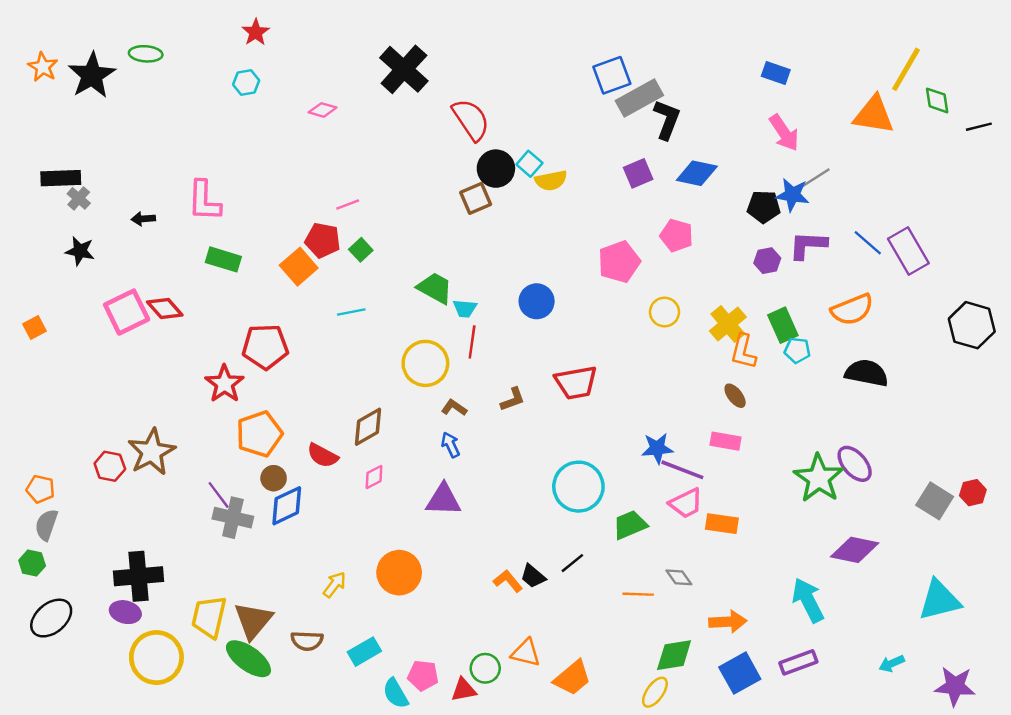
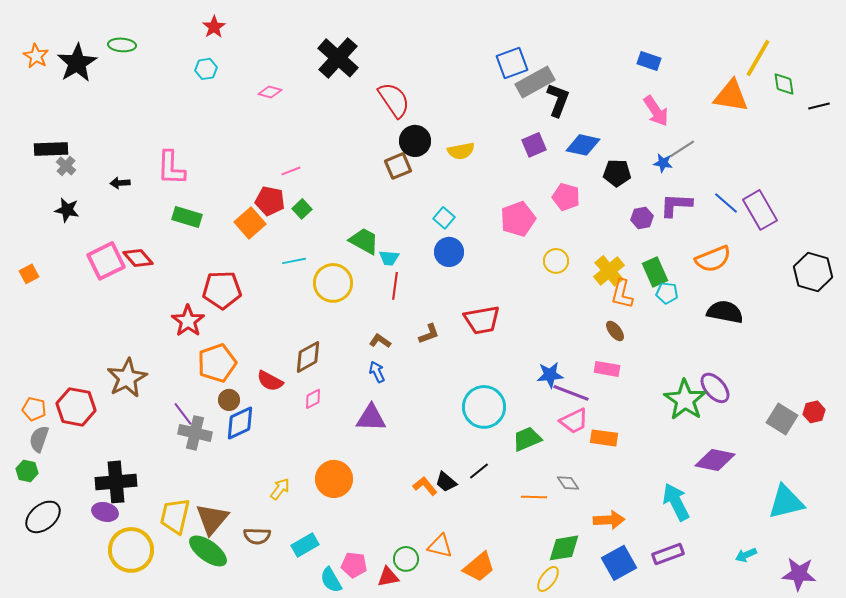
cyan square: (529, 164) -> (444, 218), moved
blue star: (792, 195) -> (663, 163), size x0.7
black pentagon: (764, 207) -> (617, 173), moved
yellow circle: (425, 363) -> (333, 283), moved
red hexagon: (110, 466) -> (76, 407), moved, size x1.5

